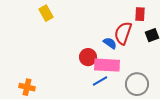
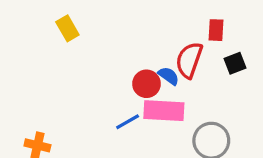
red circle: (88, 57) -> (146, 84), moved
blue line: (100, 81) -> (128, 122), moved

